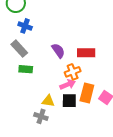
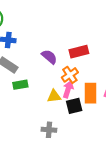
pink arrow: (68, 84) -> (68, 89), turned -35
yellow triangle: (48, 101) -> (54, 96), moved

